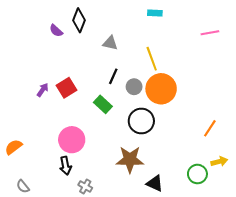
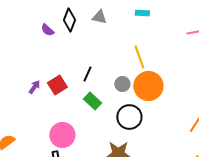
gray triangle: (110, 43) -> (99, 17), moved
black line: (113, 76) -> (87, 74), moved

